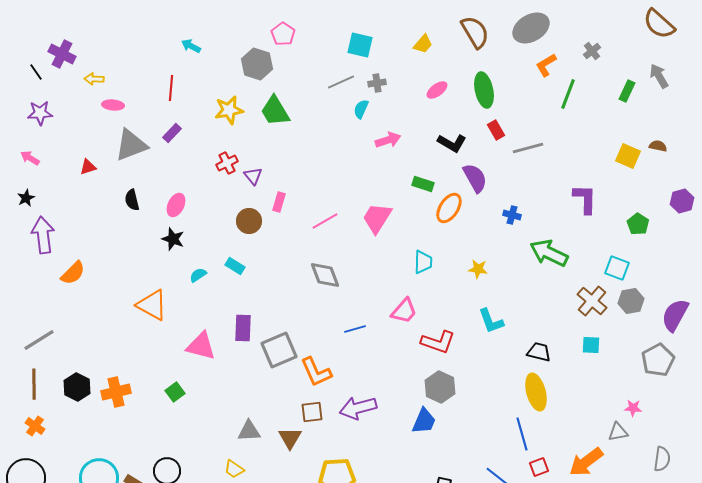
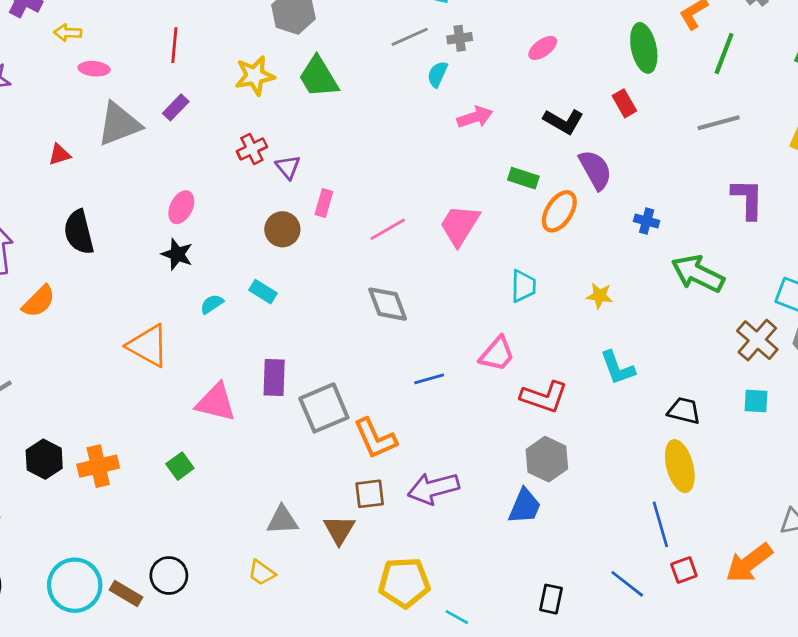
green ellipse: (484, 90) -> (644, 48), moved
gray line: (528, 148) -> (719, 123), moved
black semicircle: (132, 200) -> (79, 232), moved, size x1.5

